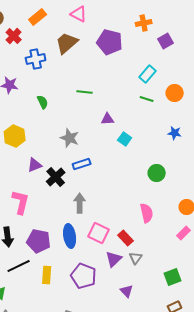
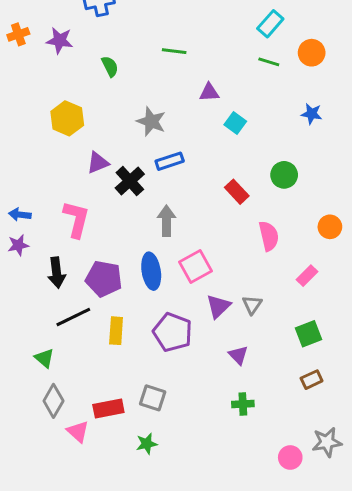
pink square: (99, 233) -> (196, 267), turned 35
pink rectangle: (184, 233) -> (307, 276), moved
red rectangle: (126, 238) -> (237, 192), moved

